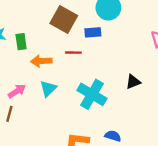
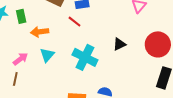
red line: (73, 53) -> (75, 22), moved, turned 40

